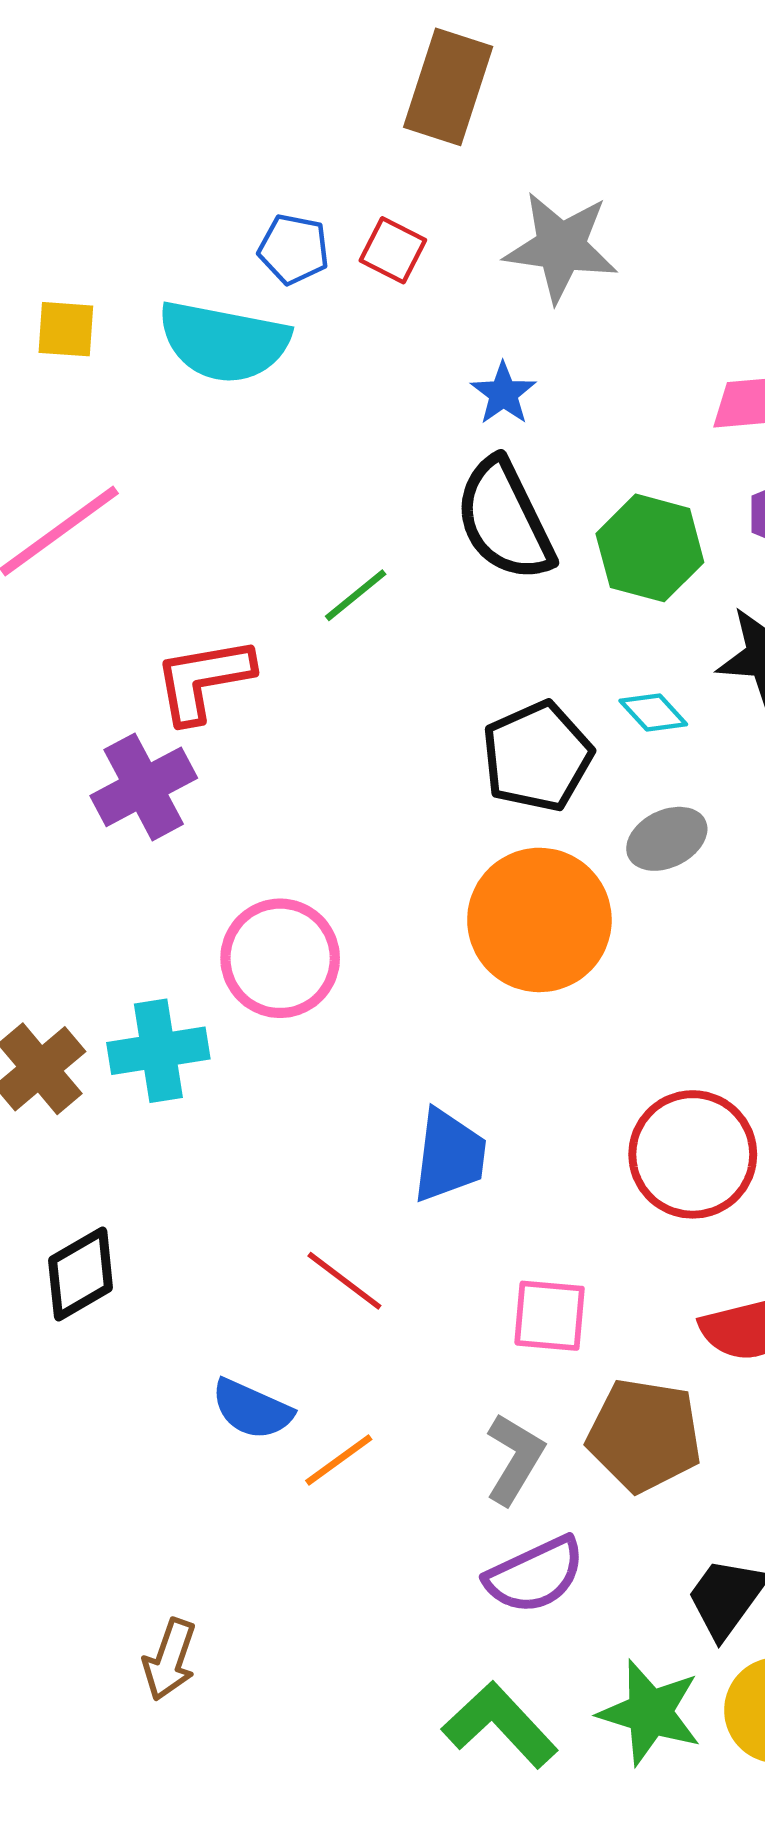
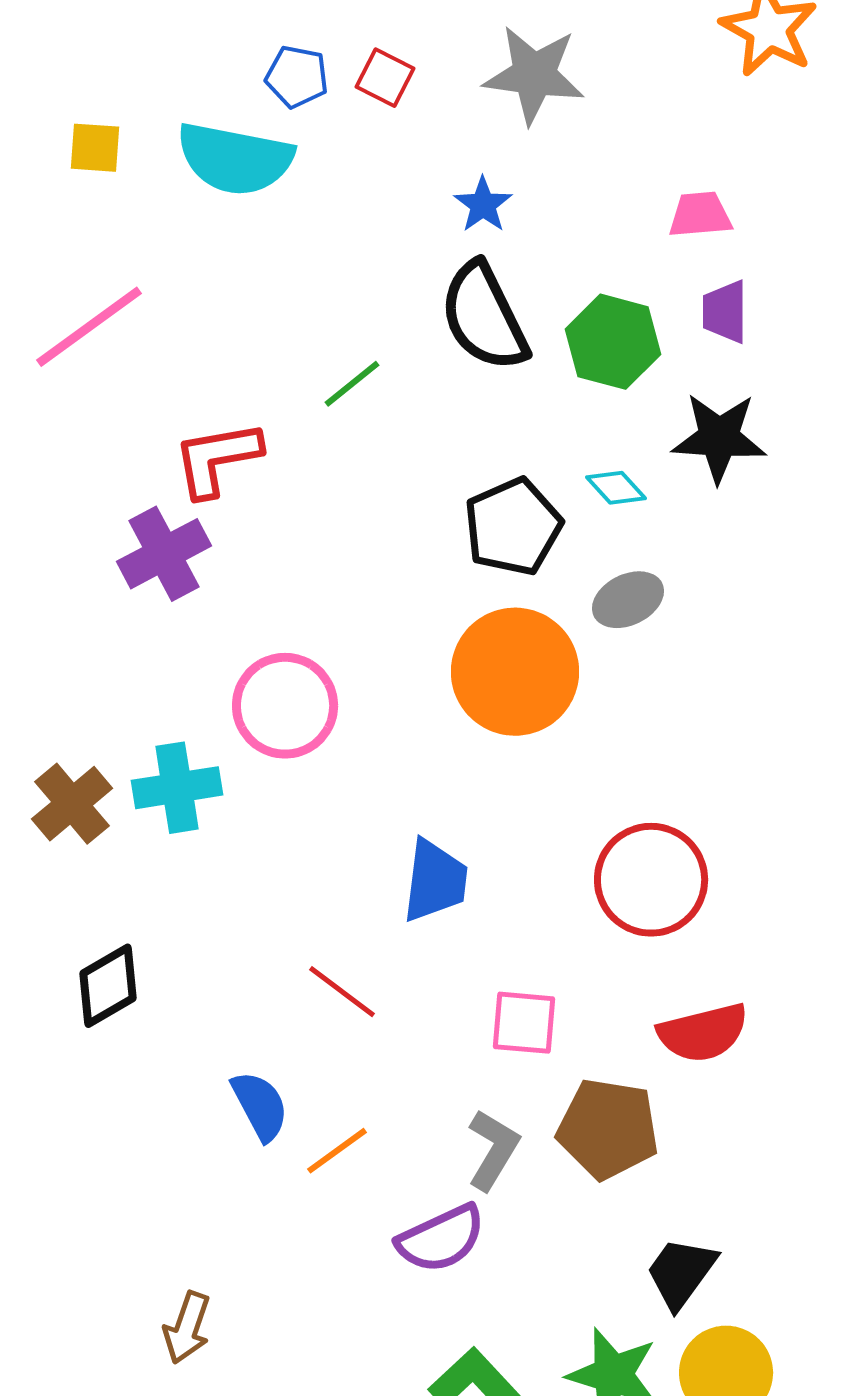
blue semicircle: (252, 1409) -> (260, 1106), turned -142
purple semicircle: (535, 1575) -> (441, 1239), moved

